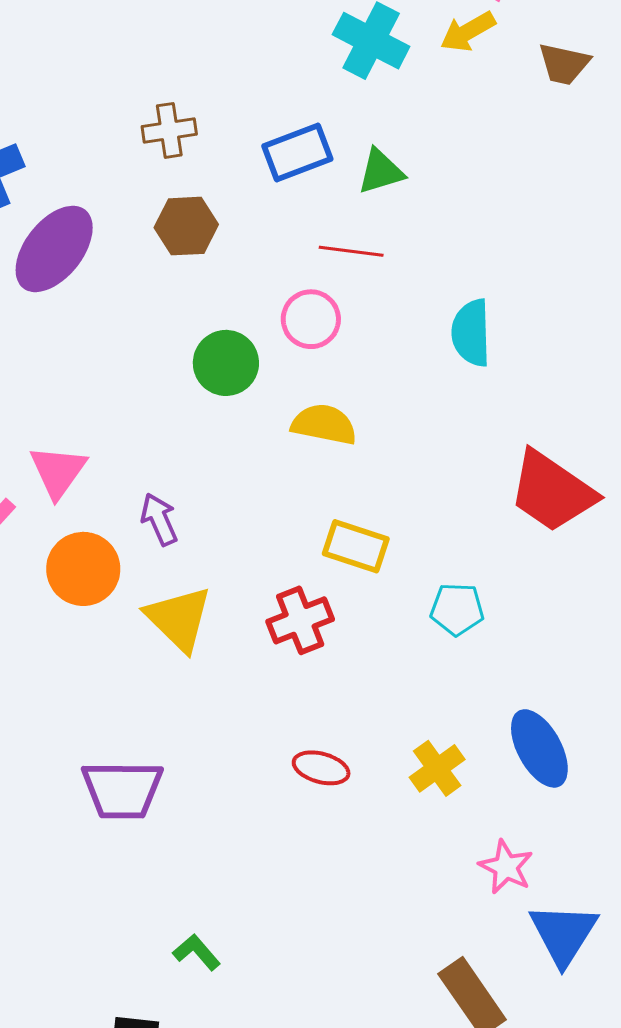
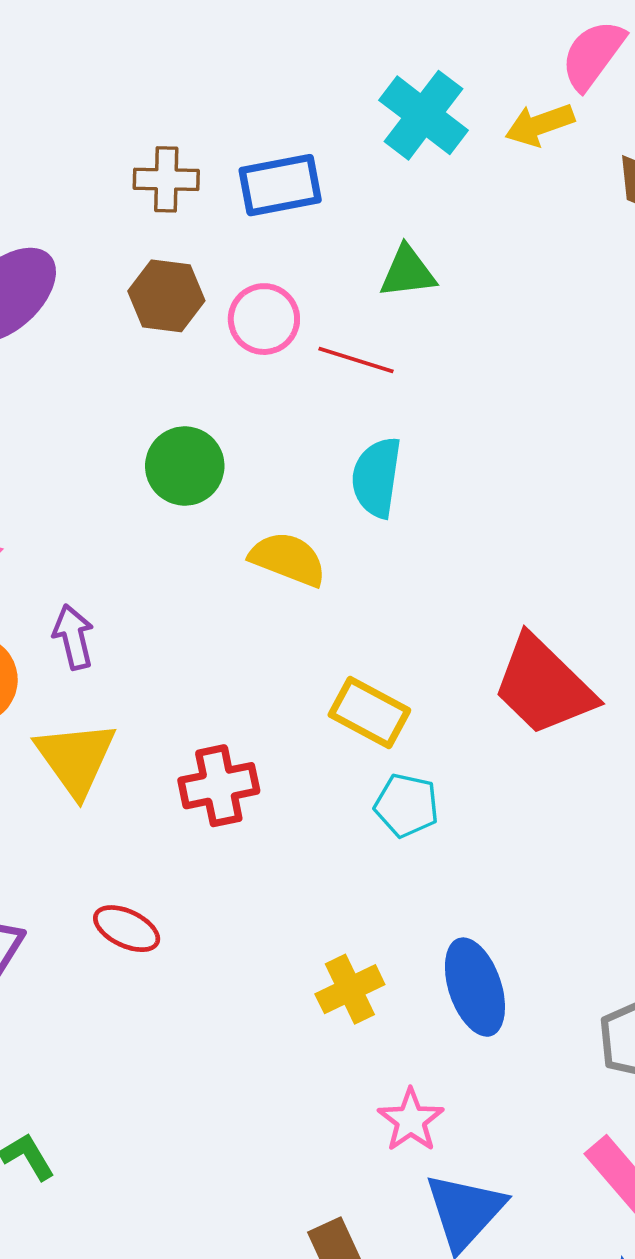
blue rectangle: (297, 152) -> (280, 185), moved
pink circle: (311, 319) -> (264, 319), moved
cyan semicircle: (471, 333) -> (377, 477), moved
yellow rectangle: (356, 546) -> (369, 712), moved
red ellipse: (321, 768) -> (127, 929), moved

